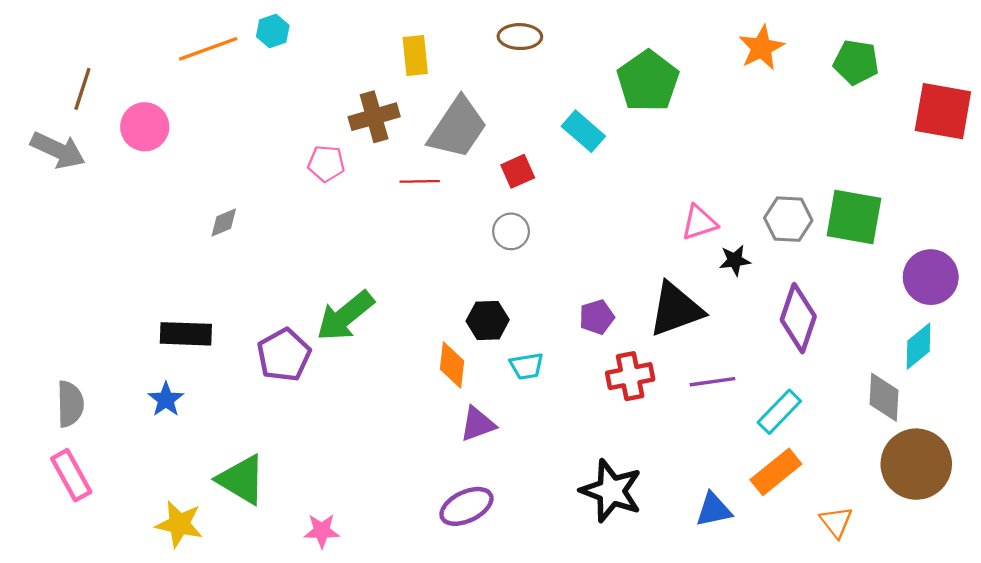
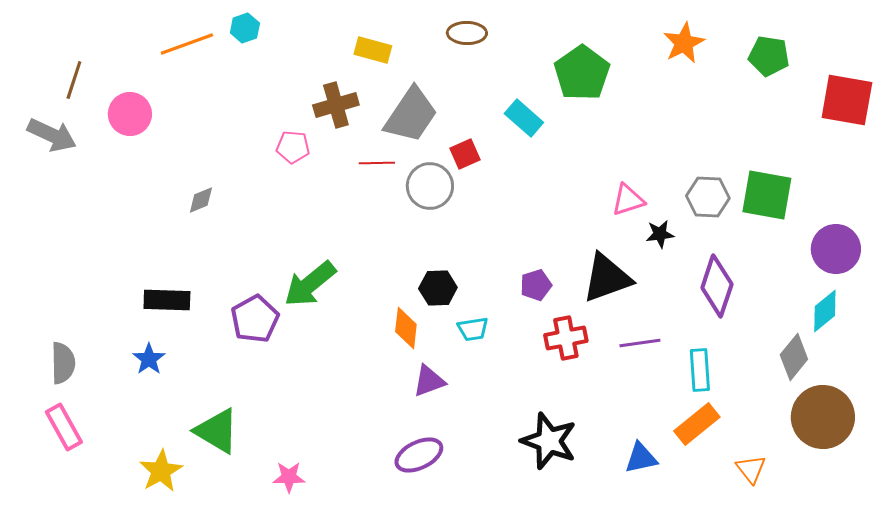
yellow rectangle: (415, 56) -> (373, 50), turned -69
gray circle: (511, 231) -> (430, 186), moved, size x1.4
gray diamond: (884, 397) -> (794, 357), turned 36
cyan rectangle: (779, 412) -> (700, 370), turned -48
yellow star: (179, 524) -> (161, 471), turned 30

